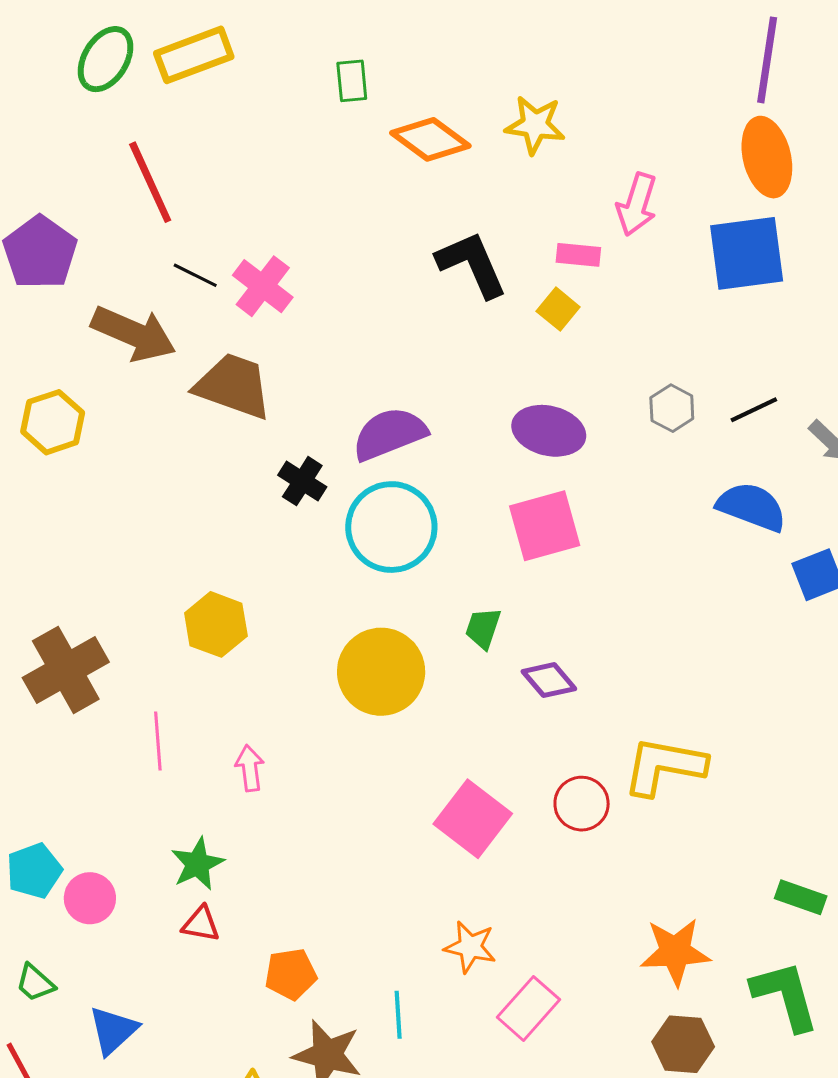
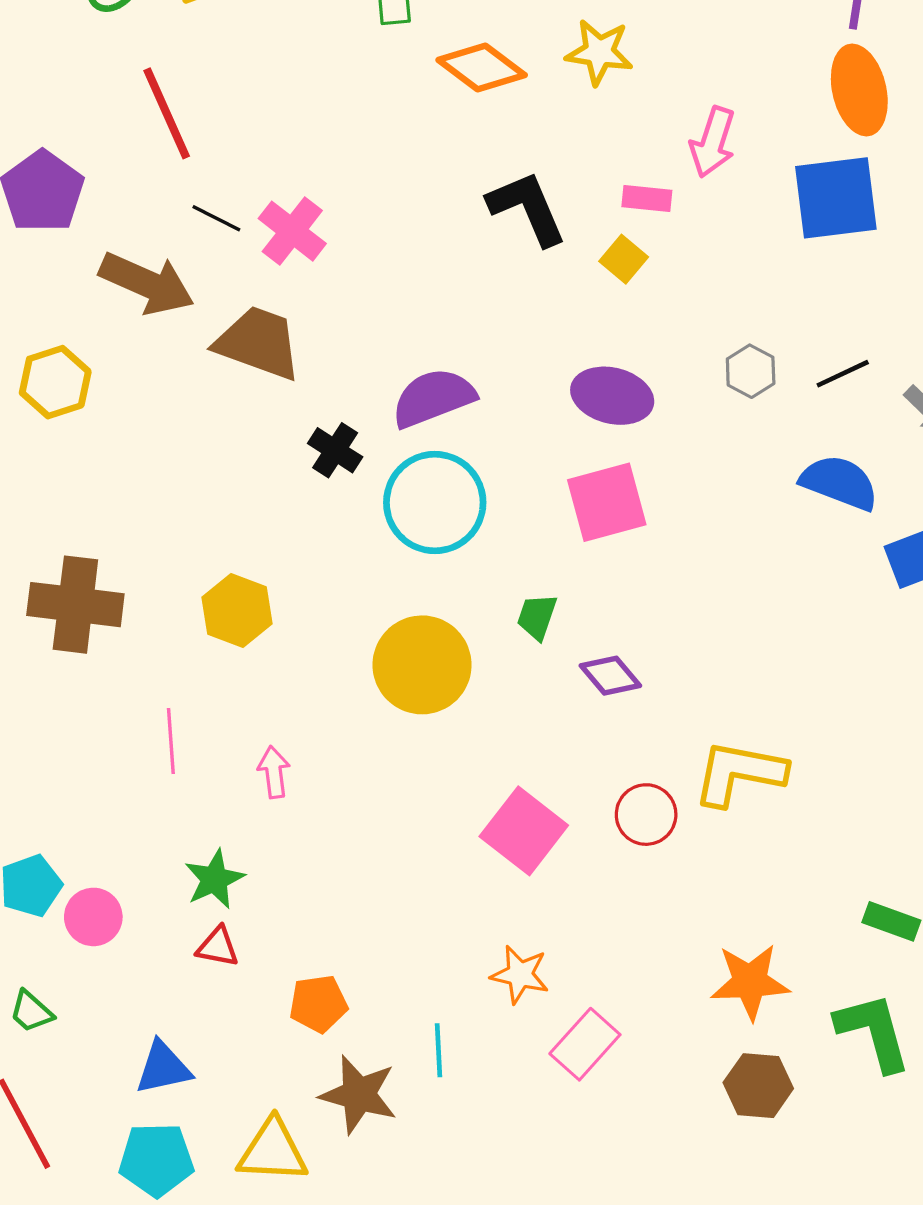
brown cross: (66, 670) -> (75, 605), moved, turned 36
blue triangle: (113, 1030) -> (163, 1068), moved, turned 30

